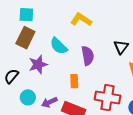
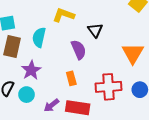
cyan semicircle: (59, 46) -> (39, 37), moved, turned 72
black triangle: (121, 47) -> (95, 30), moved
cyan circle: (28, 97) -> (27, 95), moved

